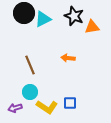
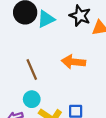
orange arrow: (68, 58) -> (73, 62), size x1.5

